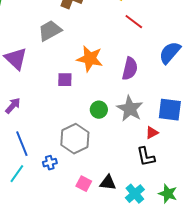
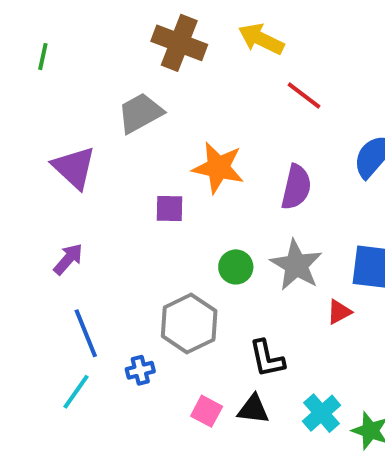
black L-shape: (146, 157) -> (267, 359), moved
cyan cross: (135, 194) -> (322, 413), moved

